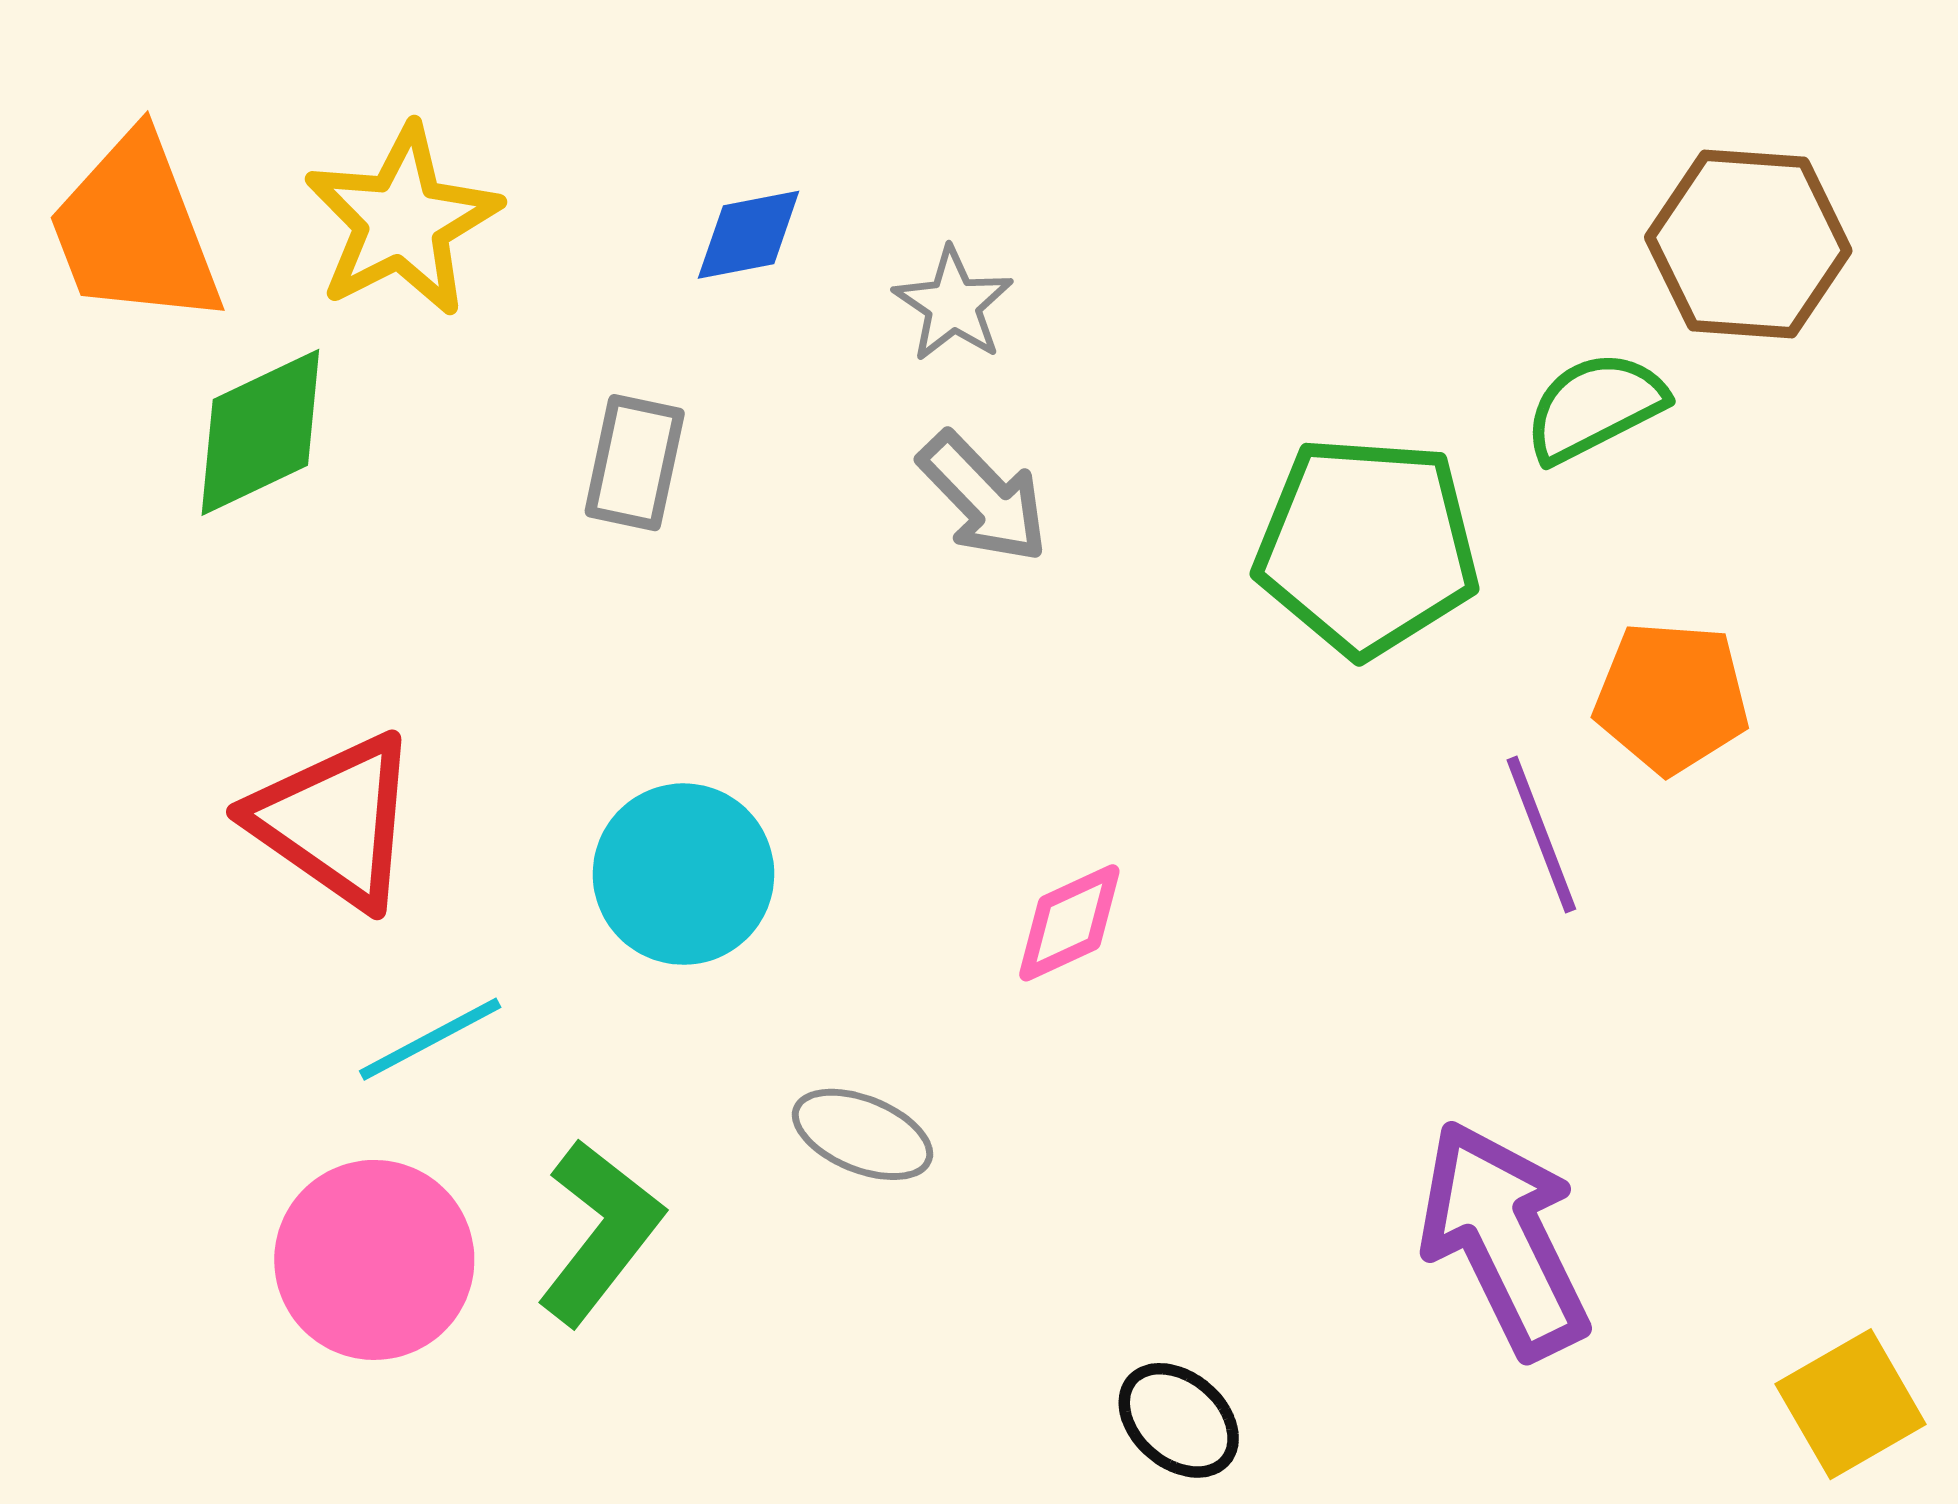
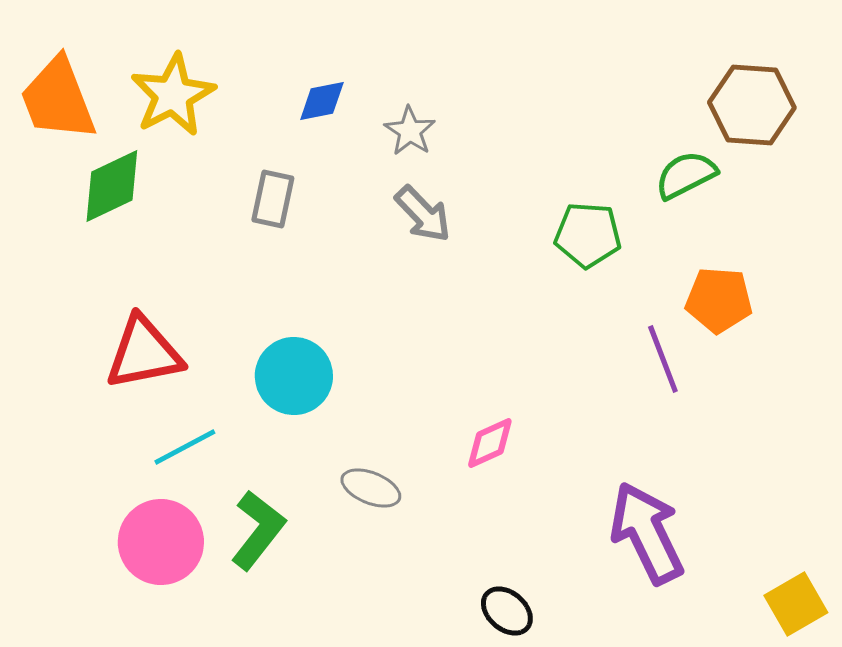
green pentagon: (1367, 546) -> (588, 235), size x0.7
red triangle: (335, 821) -> (144, 353), turned -46
pink diamond: (1069, 923) -> (490, 443), moved

